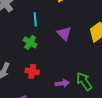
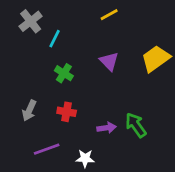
cyan line: (35, 19) -> (55, 39), moved, turned 32

